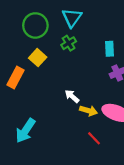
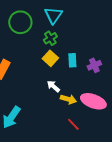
cyan rectangle: (110, 49) -> (72, 60), moved
yellow square: (38, 58) -> (50, 58), moved

